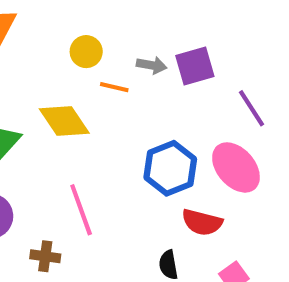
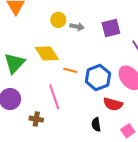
gray arrow: (152, 65) -> (77, 27), moved
orange line: (114, 87) -> (70, 70), moved

